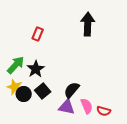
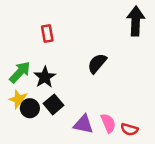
black arrow: (88, 24) -> (136, 21), moved
red rectangle: (38, 34) -> (47, 34), turned -32
black semicircle: (72, 90) -> (97, 63), moved

